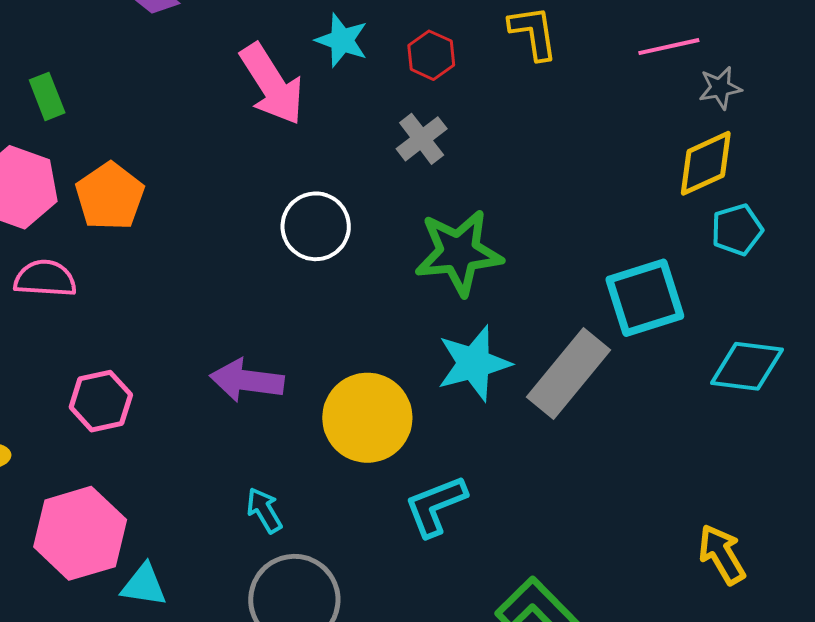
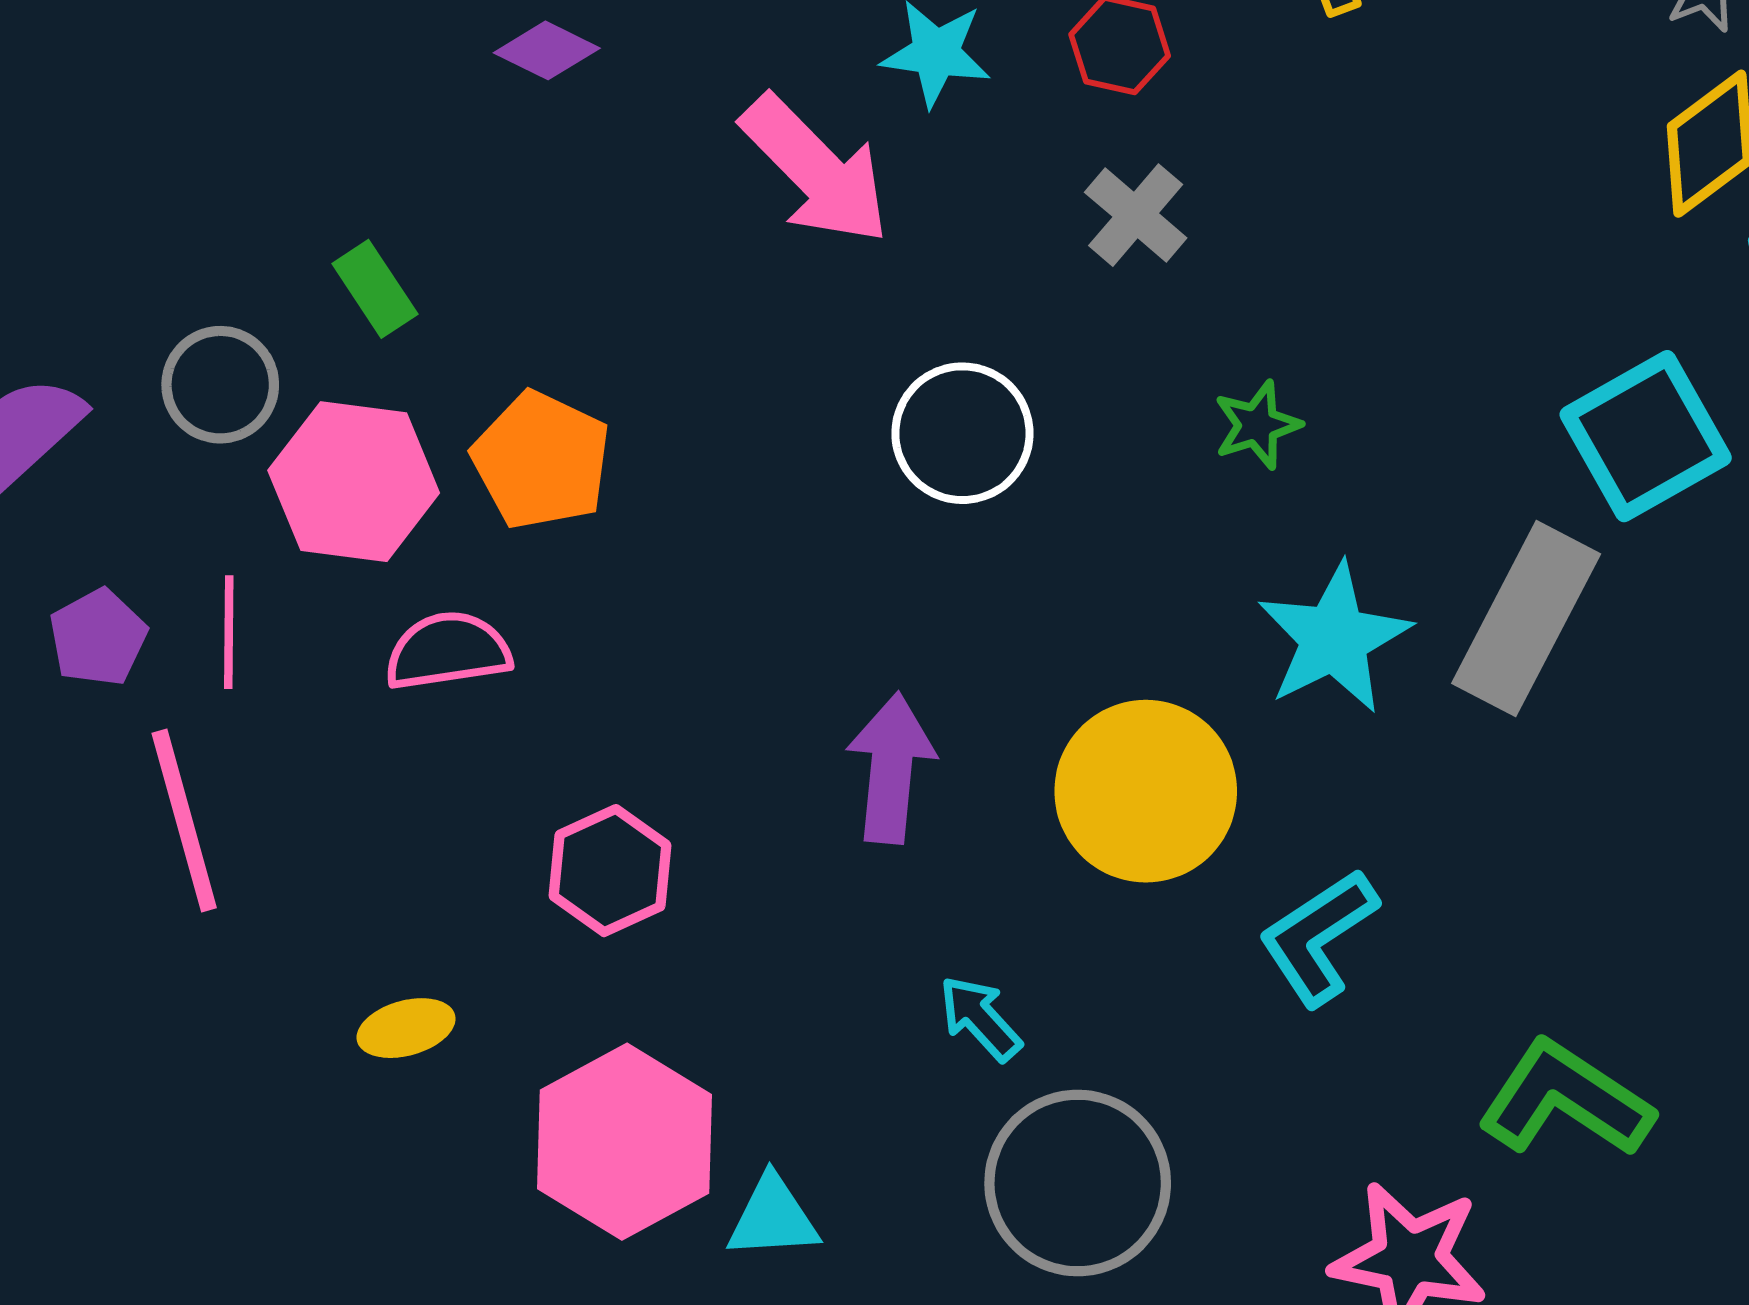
green star: (459, 253) -> (1257, 425), size x0.5
purple arrow: (247, 380) -> (891, 768), turned 100

